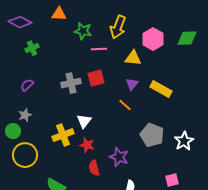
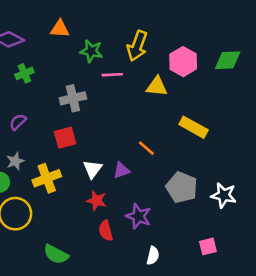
red square: (96, 78) -> (65, 138), moved
gray cross: (71, 83) -> (73, 98), moved
purple triangle: (132, 84) -> (121, 170), moved, turned 32
yellow cross: (63, 135) -> (47, 178), moved
white star: (184, 141) -> (224, 195), turned -30

